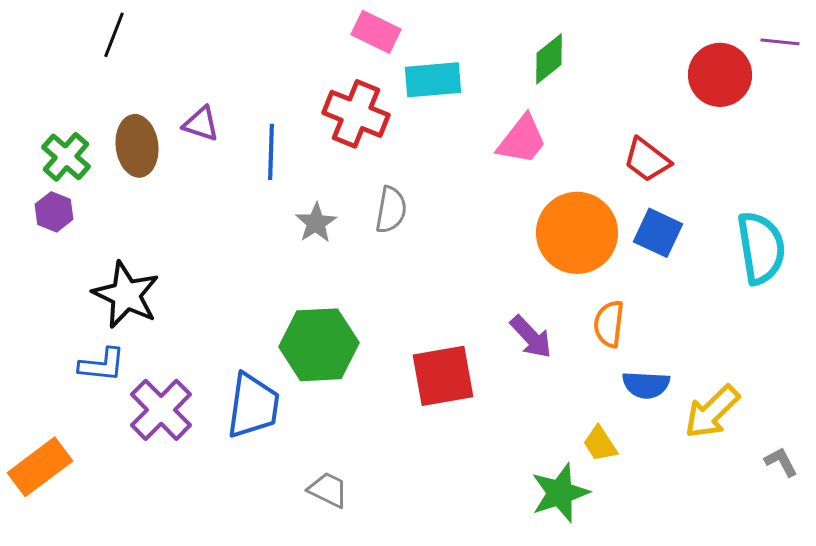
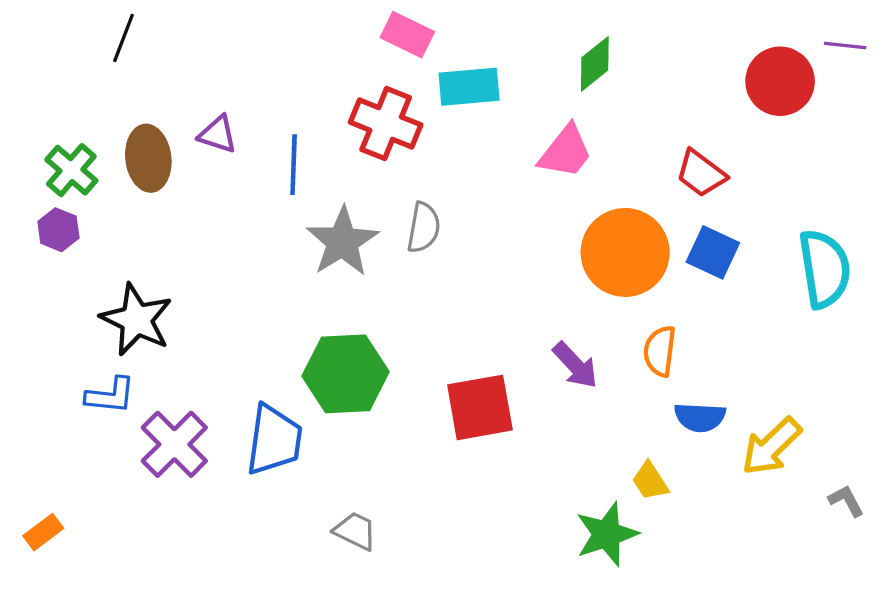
gray star: (316, 223) -> (342, 242), size x1.6
orange rectangle: (40, 467) -> (43, 532), moved, size x0.6

